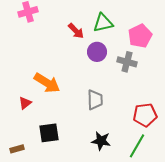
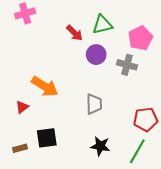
brown rectangle: (17, 149) -> (20, 148), moved

